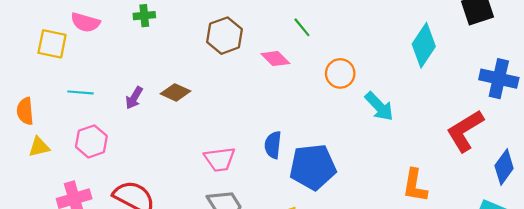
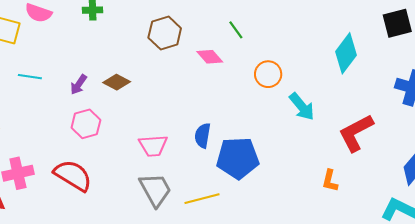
red L-shape: (465, 131) -> (356, 133), moved
pink hexagon: (91, 141) -> (86, 124), moved
orange L-shape: (415, 185) -> (330, 181), size x0.7

